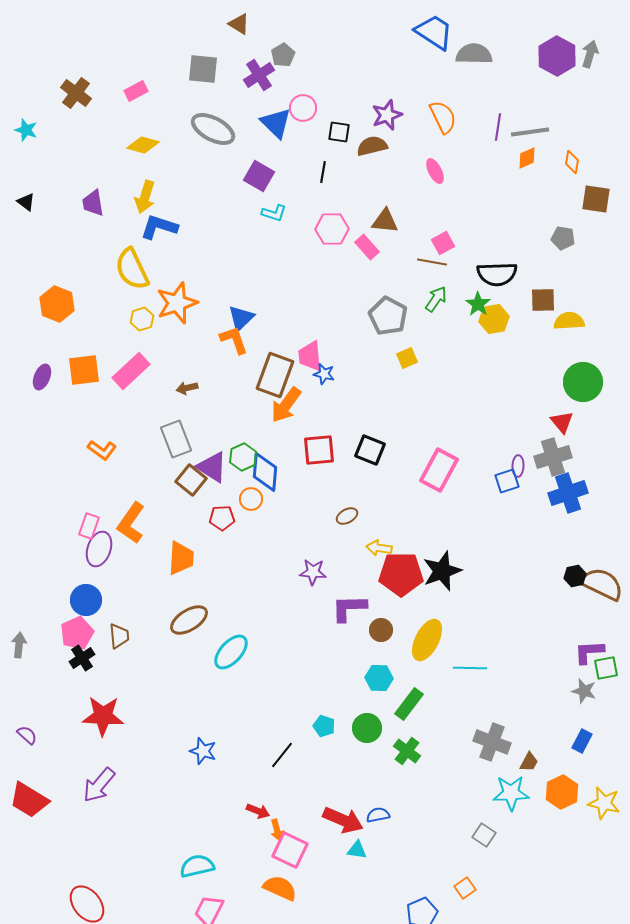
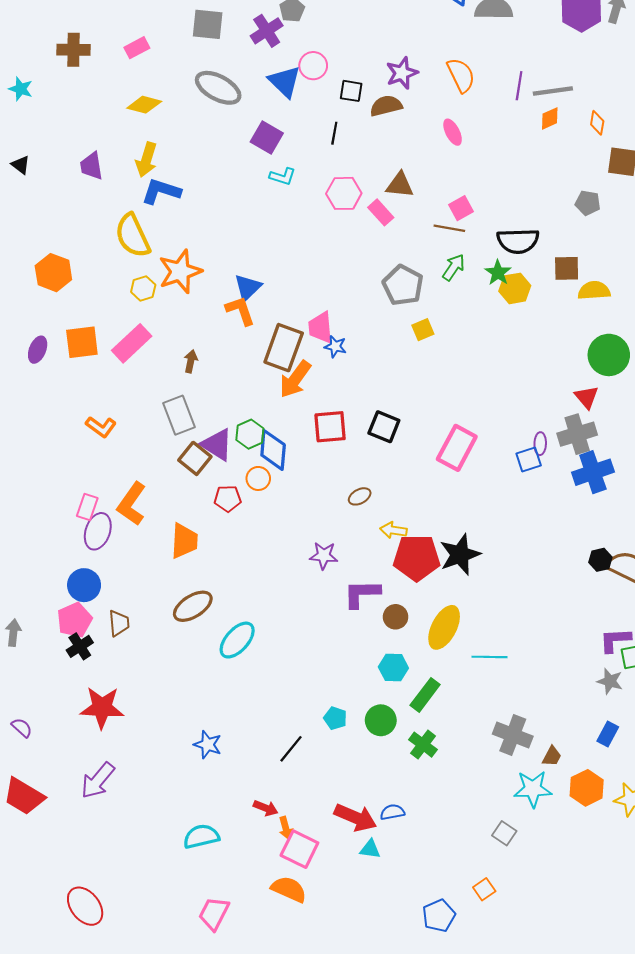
brown cross: (76, 93) -> (73, 50), turned -36
brown arrow: (187, 388) -> (191, 361), turned 115
cyan semicircle: (197, 866) -> (201, 836), moved

